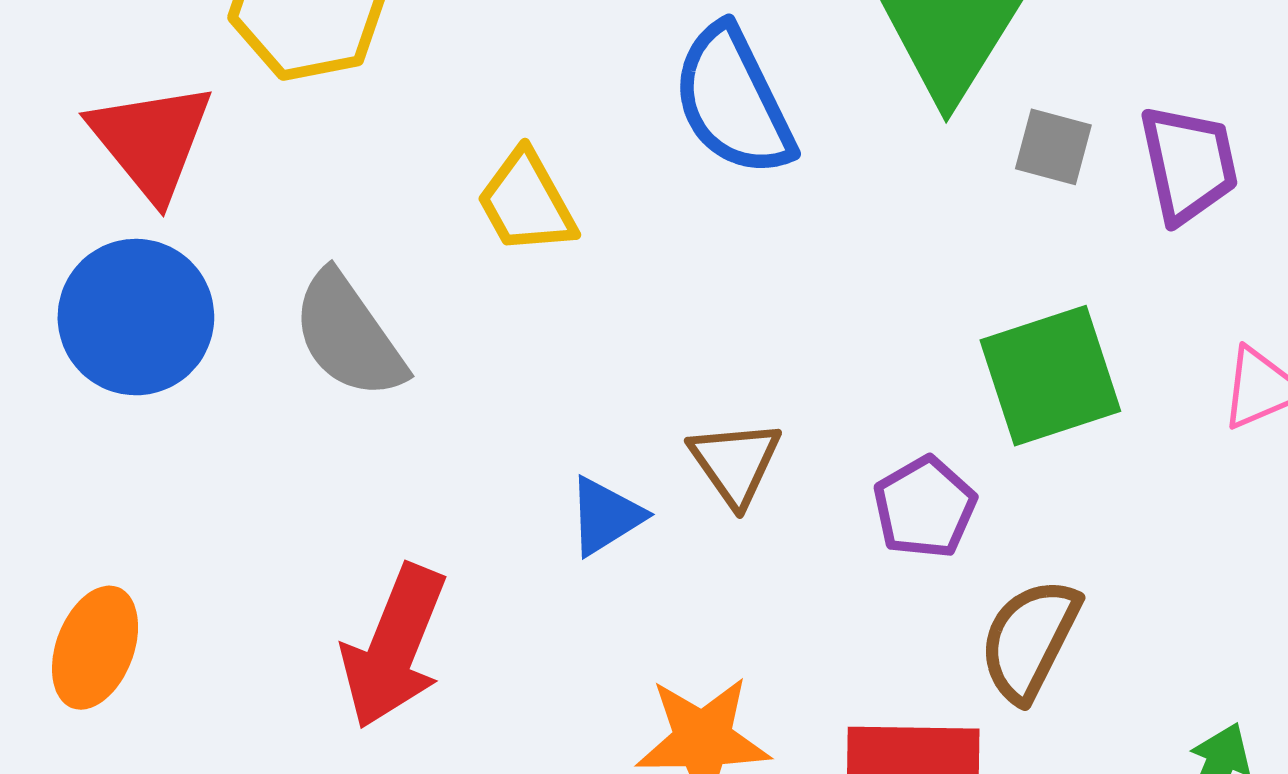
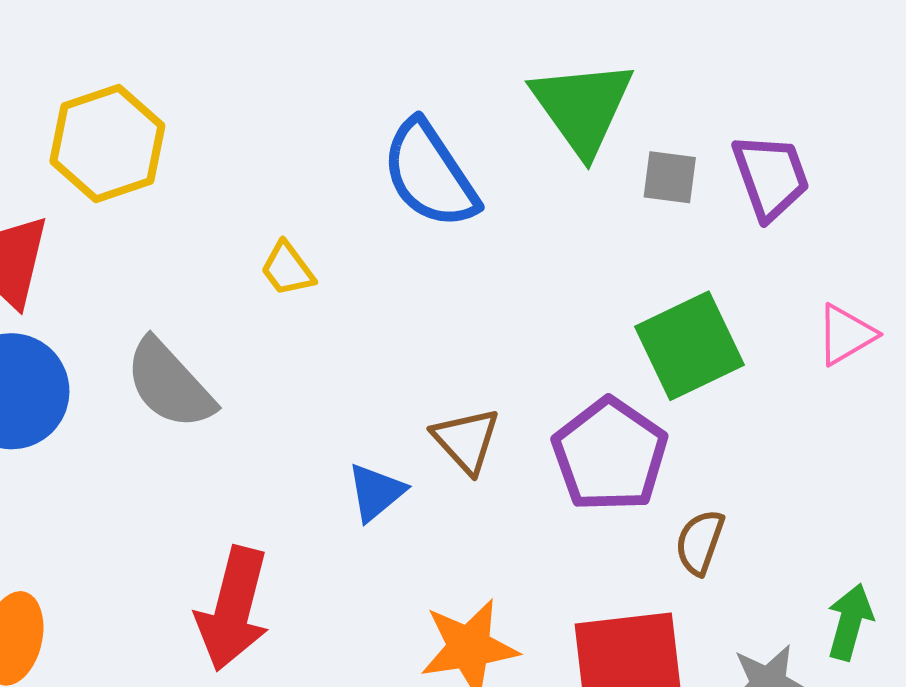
yellow trapezoid: (526, 202) -> (287, 269), size x0.7
purple pentagon: (925, 507) -> (610, 455), size x1.5
brown semicircle: (1029, 640) -> (700, 542), size x0.7

